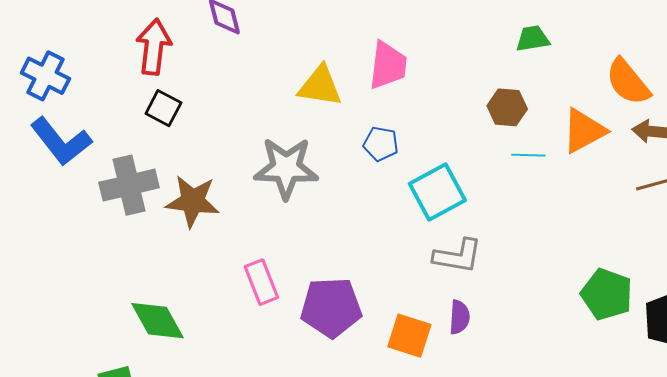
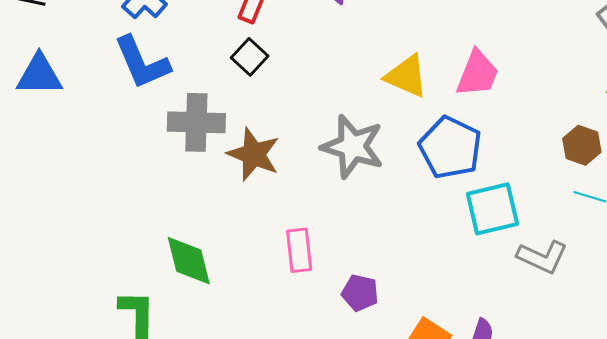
blue pentagon: (381, 144) -> (450, 148), size x1.8
gray L-shape: (458, 256) -> (542, 257), moved
purple pentagon: (331, 307) -> (360, 293), size x0.6

